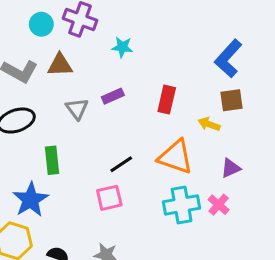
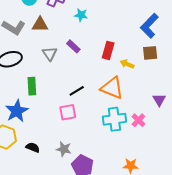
purple rectangle: (113, 96) -> (73, 46), turned 64
yellow arrow: (209, 124) -> (127, 64), moved
purple triangle: (231, 168) -> (159, 100), moved, turned -40

